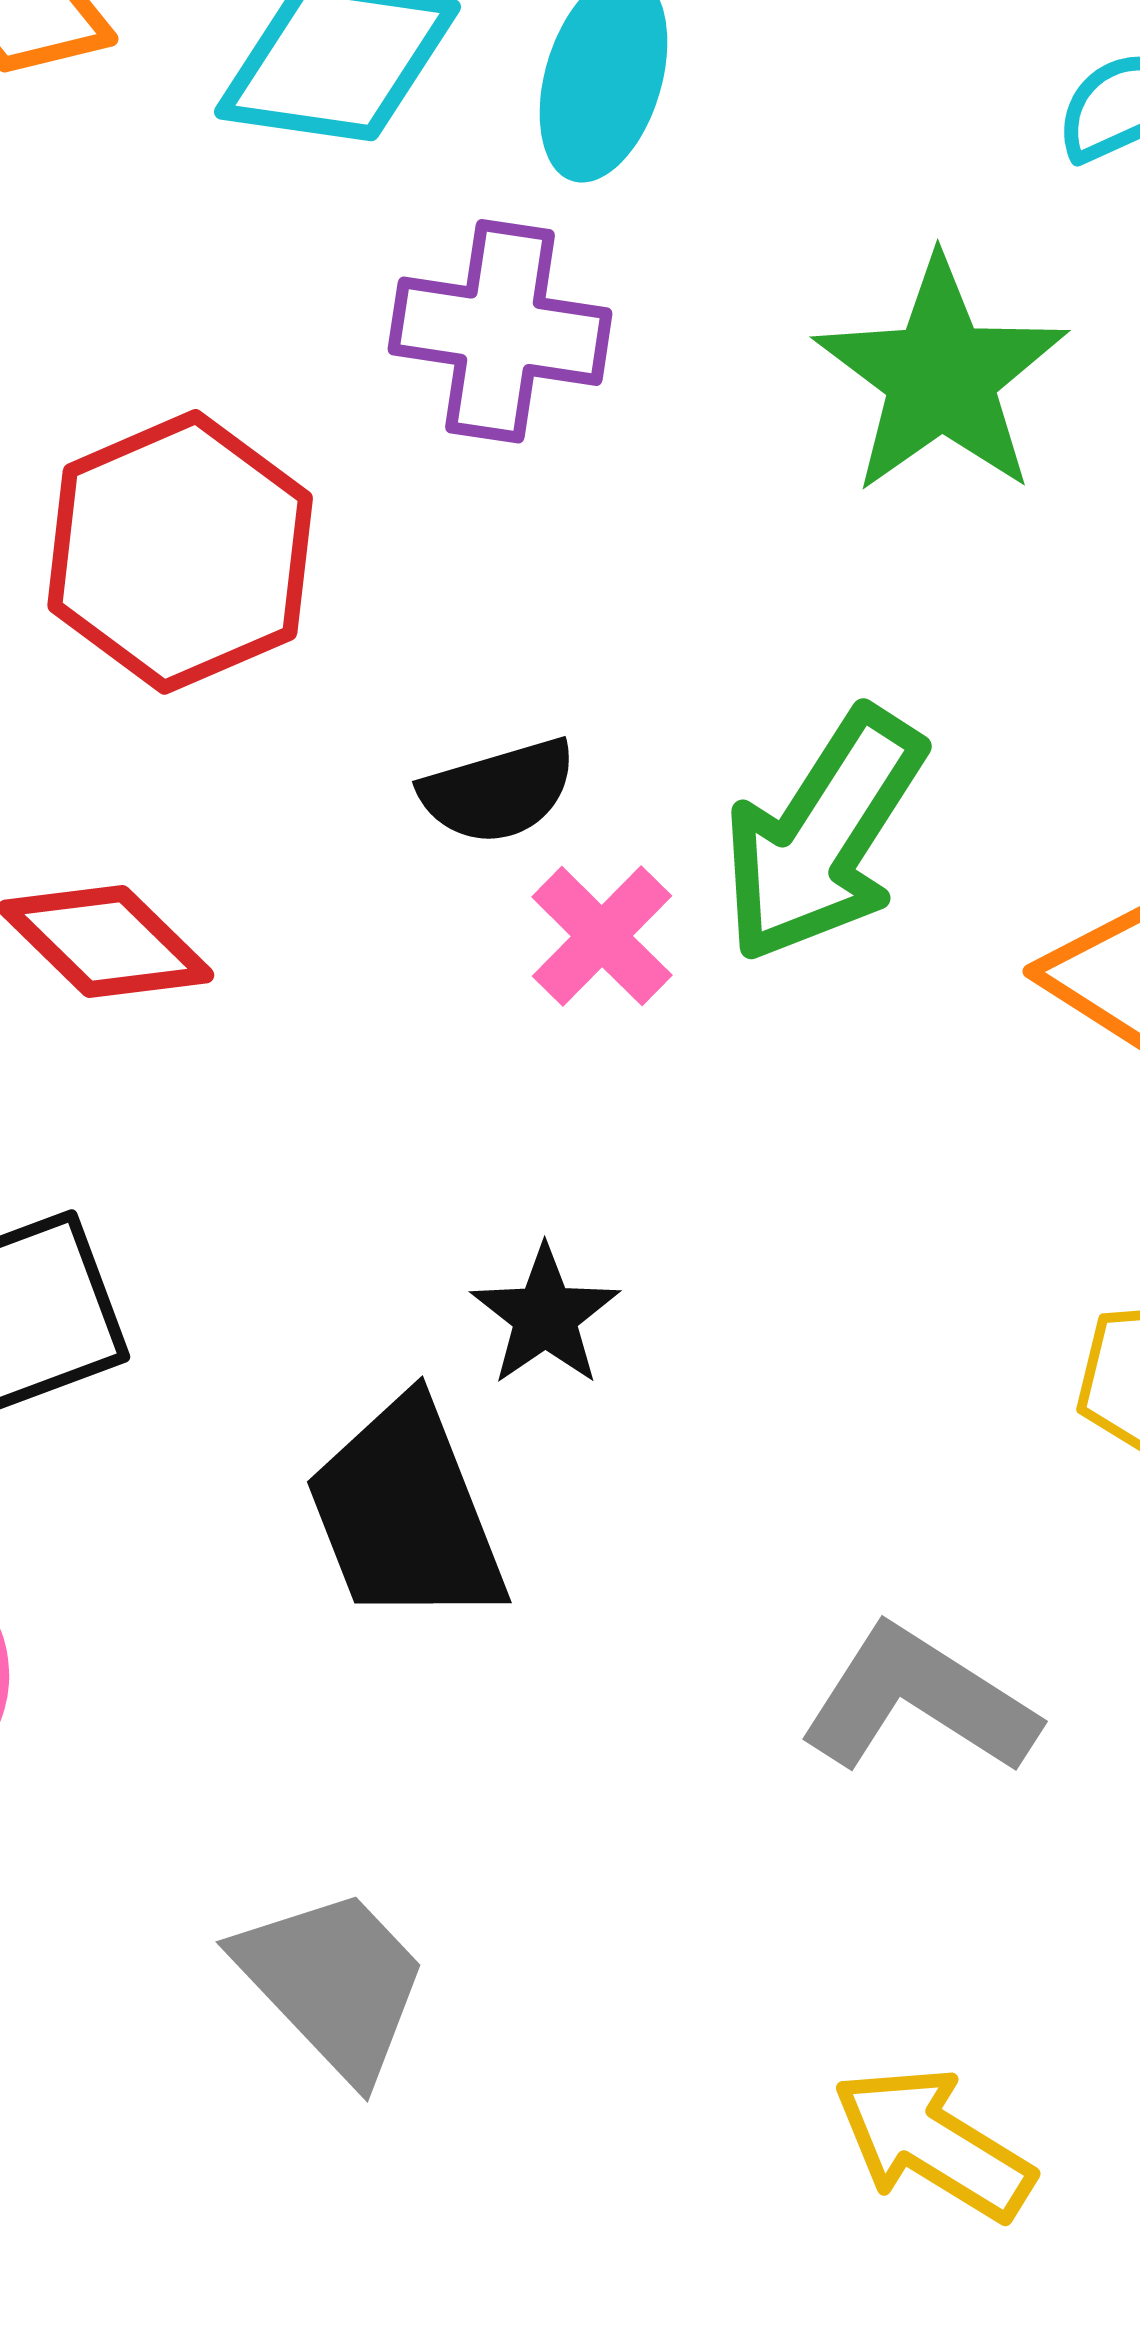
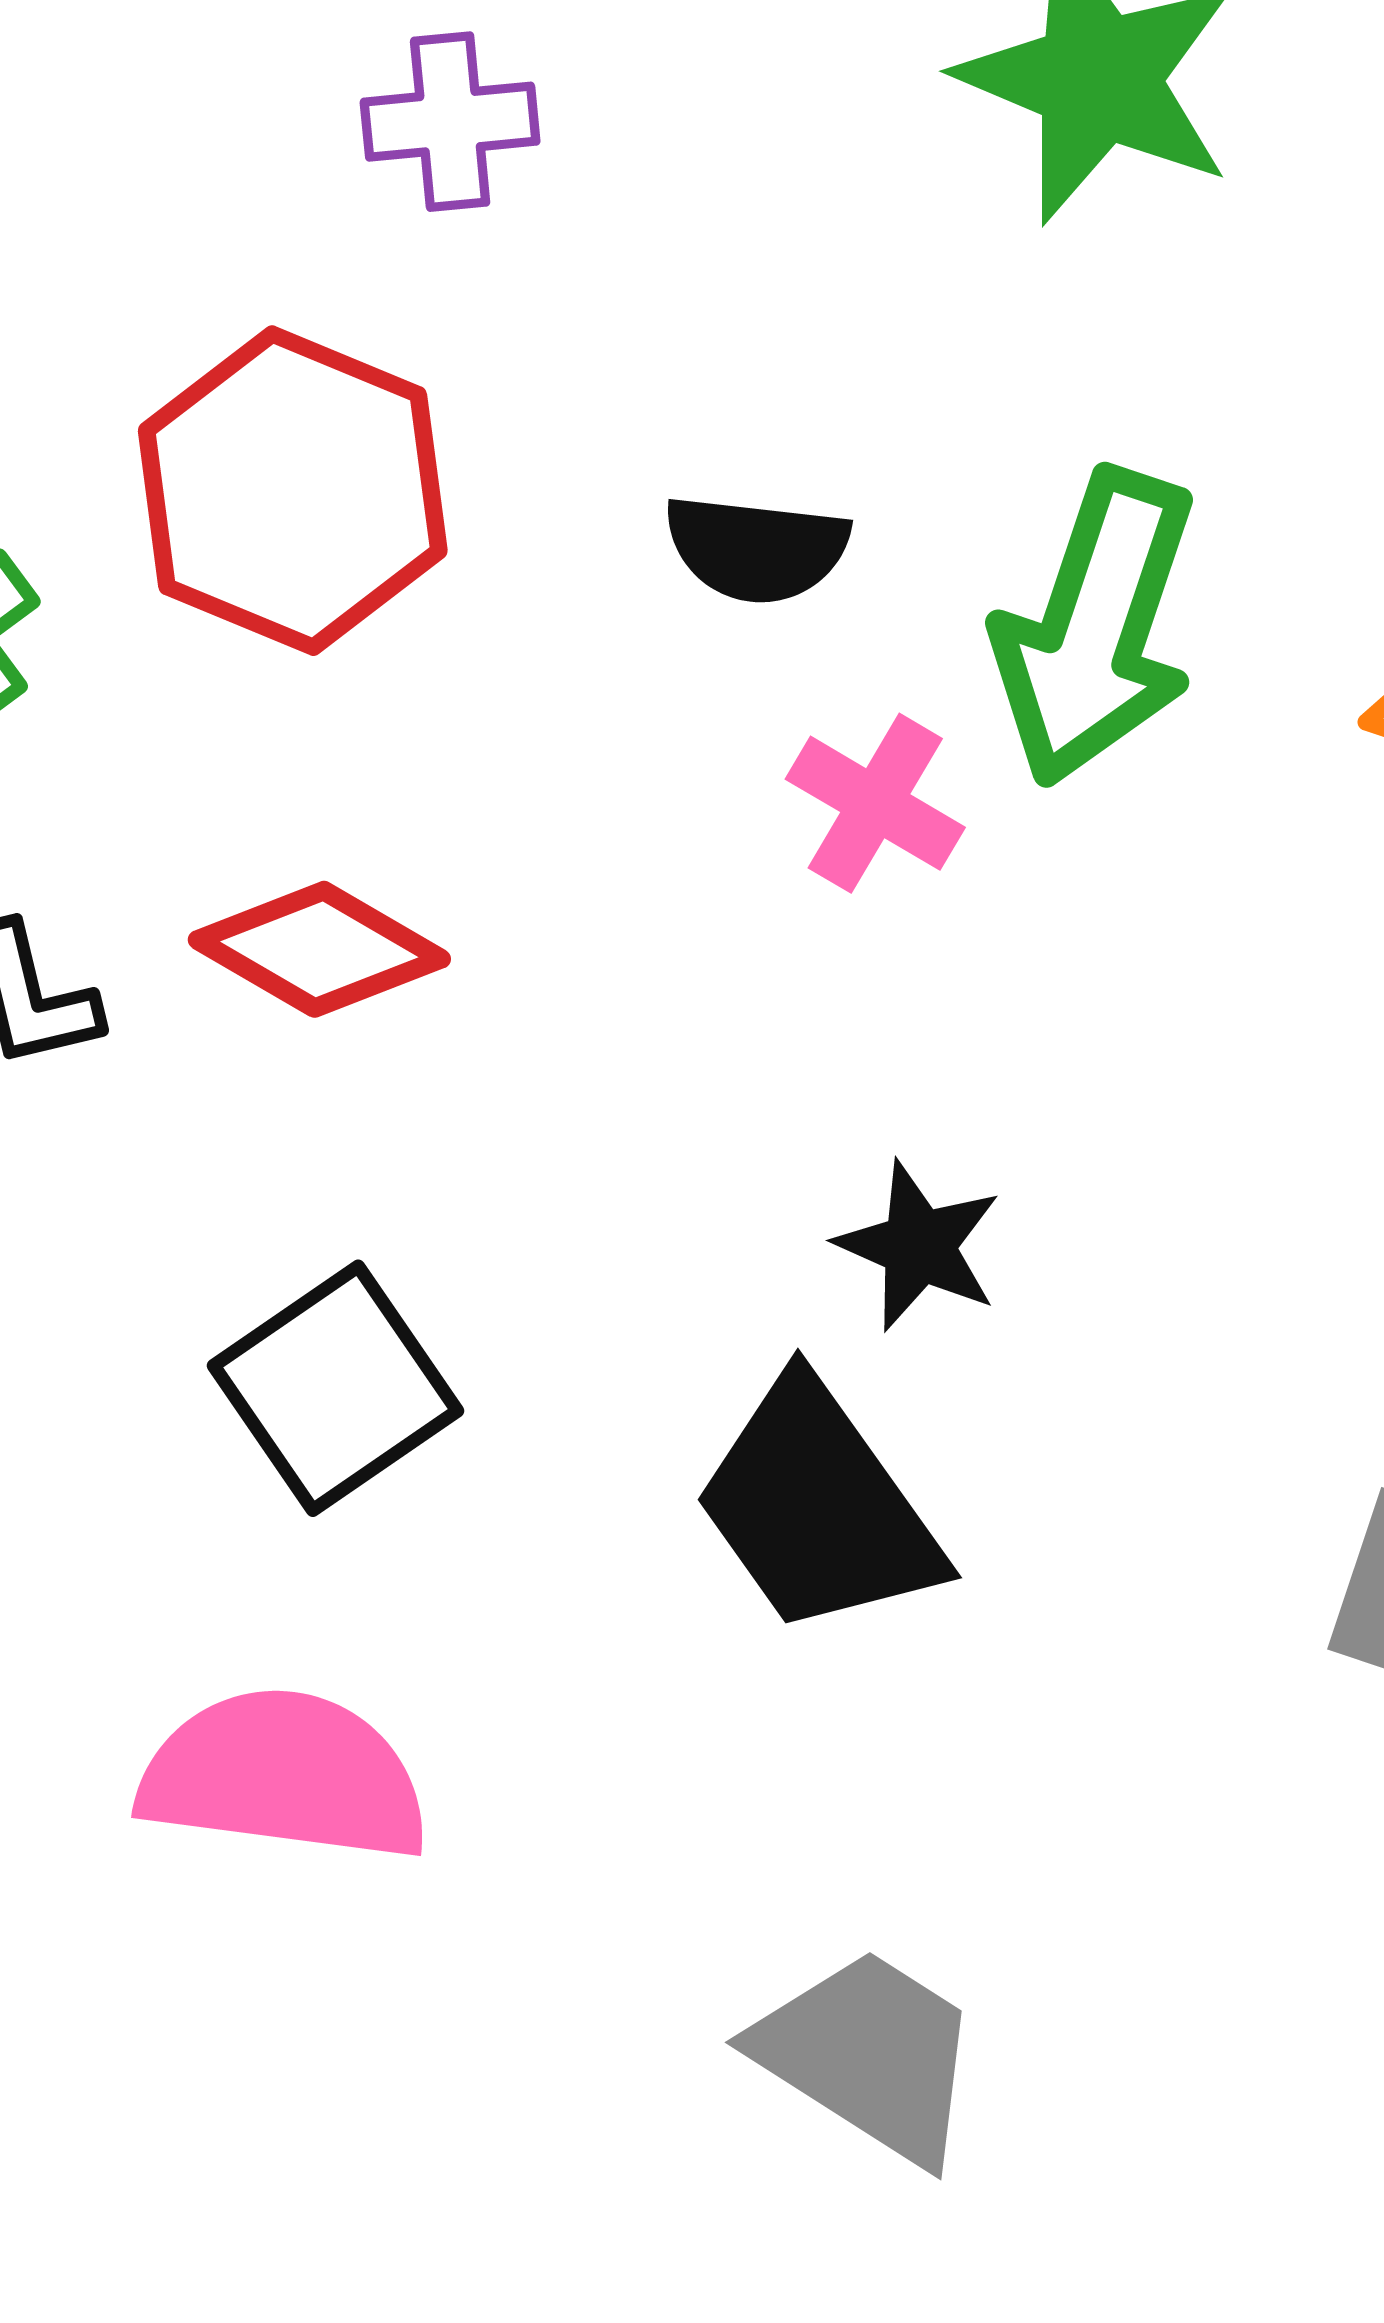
purple cross: (500, 331) -> (450, 122), moved, size x0.7
black semicircle: (498, 791) -> (756, 549), moved, turned 37

